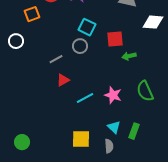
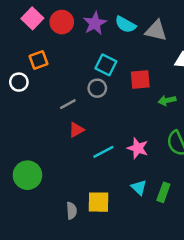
orange square: (32, 14) -> (38, 60), moved
green arrow: (129, 56) -> (167, 100), moved
green circle: (22, 142) -> (27, 175), moved, size x1.5
gray semicircle: (109, 146) -> (72, 211), moved

